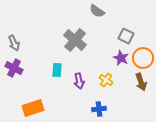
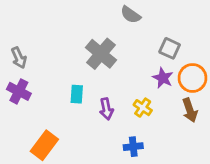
orange rectangle: (33, 108) -> (44, 145), turned -35

